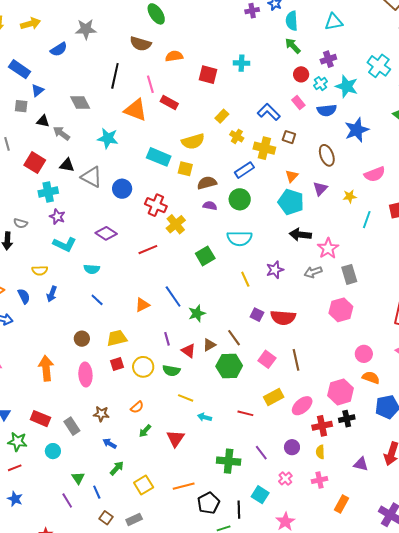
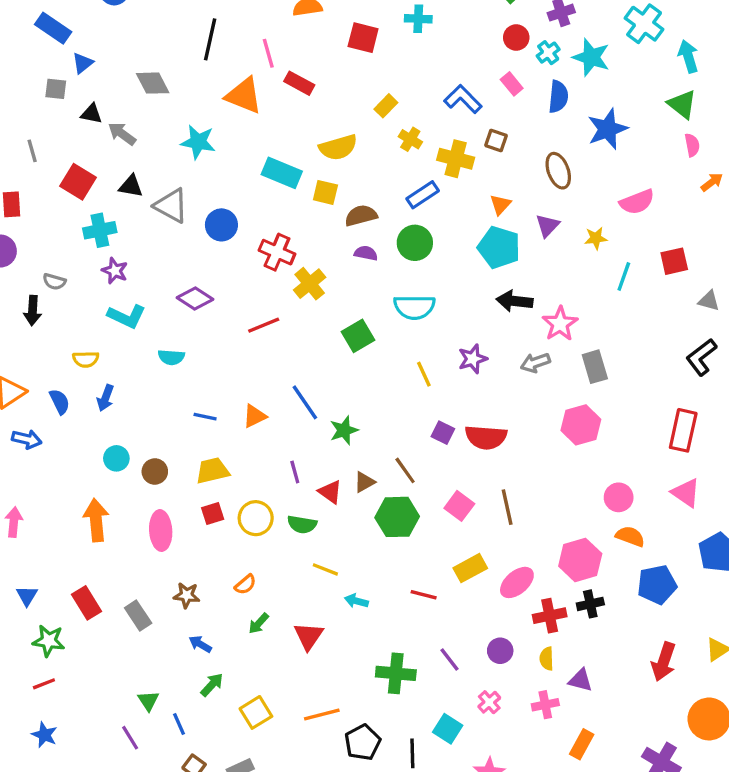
blue semicircle: (327, 110) -> (558, 97), turned -78
blue line: (97, 300) -> (205, 417), moved, turned -32
red rectangle: (40, 419) -> (86, 603), turned 36
cyan circle: (53, 451) -> (116, 458), moved
purple triangle: (361, 464) -> (580, 680), moved

